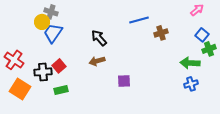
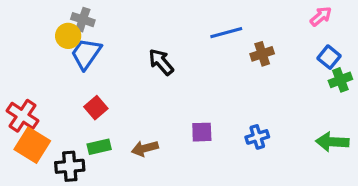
red cross: (14, 60) -> (22, 116), moved
brown arrow: (97, 61) -> (145, 148), moved
green arrow: (190, 63) -> (332, 142), moved
black cross: (43, 72) -> (70, 166), moved
blue cross: (191, 84) -> (257, 137), moved

